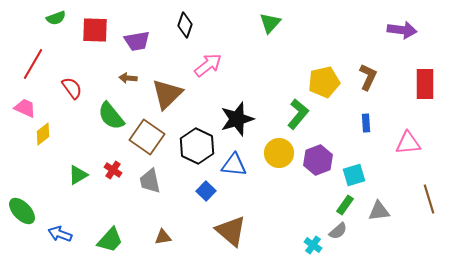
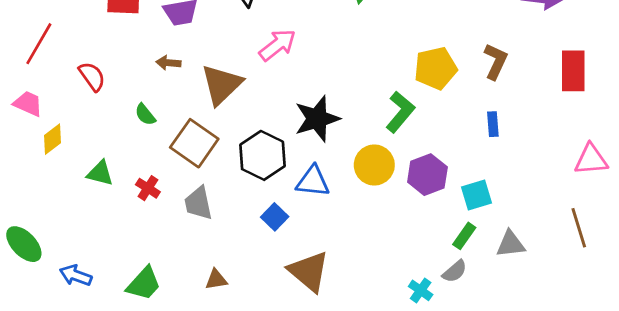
green semicircle: (111, 116) -> (145, 115), size x0.6
pink triangle: (408, 143) -> (591, 160), moved
green triangle: (78, 175) -> (100, 173), moved, turned 45

